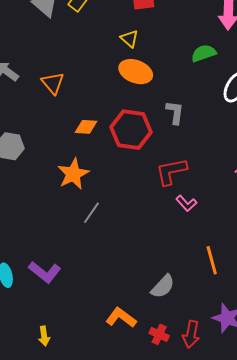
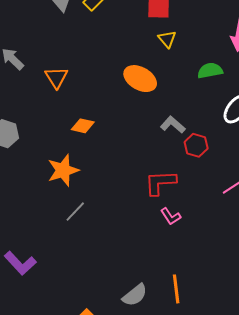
yellow triangle: (130, 39) -> (167, 39), moved
gray L-shape: (175, 112) -> (173, 125), turned -65
red hexagon: (131, 130) -> (196, 145), moved, size x0.6
orange line: (212, 260) -> (176, 289), moved

